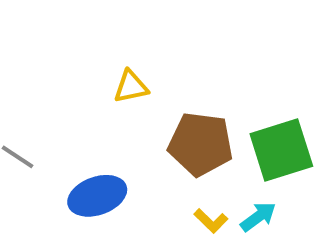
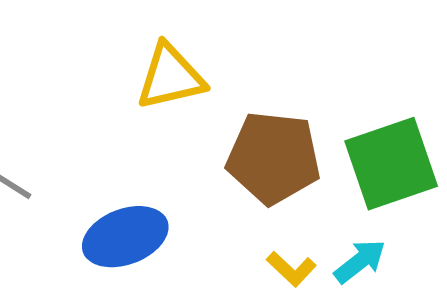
yellow triangle: (131, 87) -> (170, 77), size x1.4

